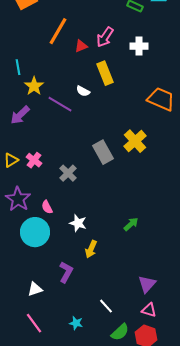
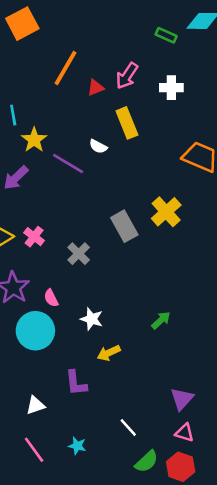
yellow arrow: (91, 249) -> (109, 353), turned 42
purple L-shape: (66, 272) -> (76, 383), turned 145
cyan star: (76, 323) -> (77, 446), moved

